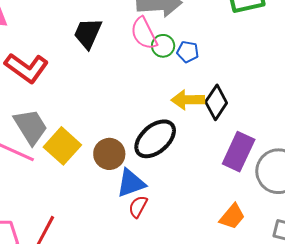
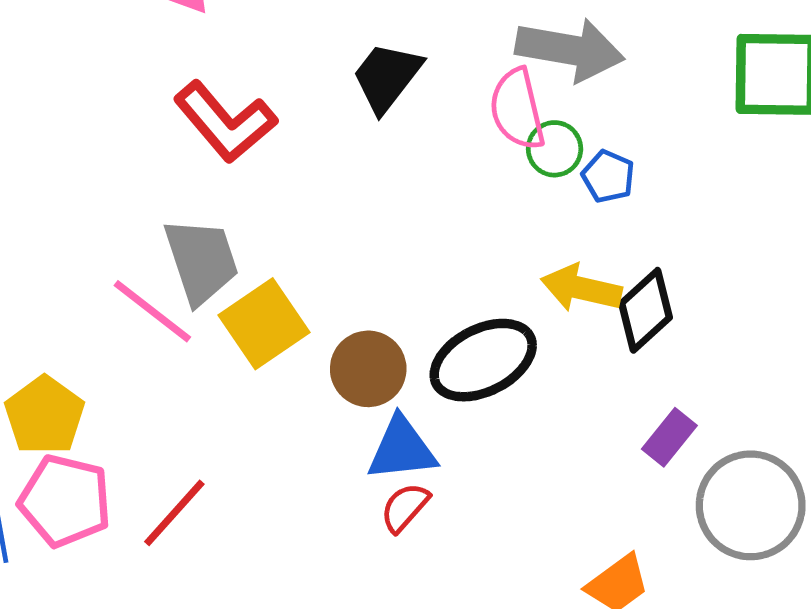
purple rectangle: (239, 152) -> (669, 437), size x0.6

